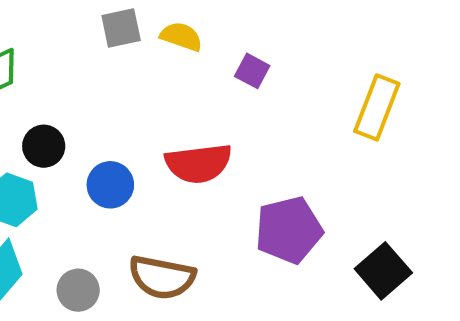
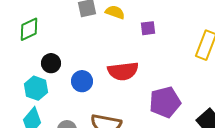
purple square: (252, 71) -> (148, 28), turned -35

